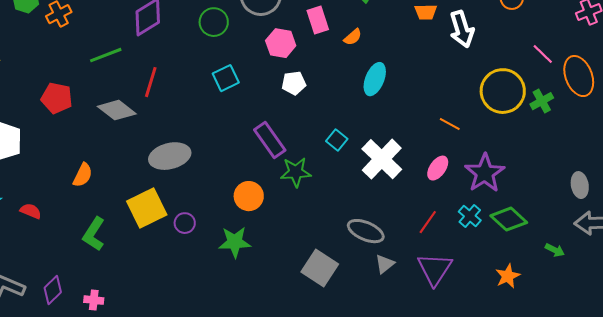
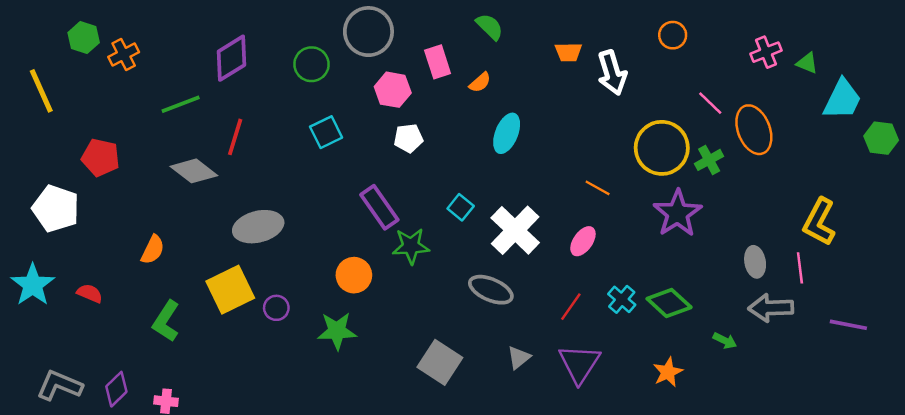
red pentagon: (57, 98) -> (101, 158), moved
purple star: (485, 173) -> (678, 213), moved
gray ellipse: (366, 231) -> (491, 290), moved

